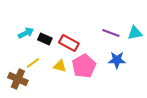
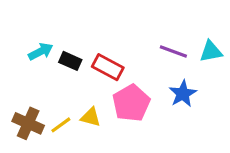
blue star: (117, 60) -> (183, 94), turned -30
yellow line: (33, 63) -> (61, 125), moved
yellow triangle: (60, 66) -> (91, 117), moved

